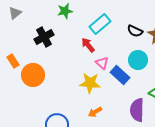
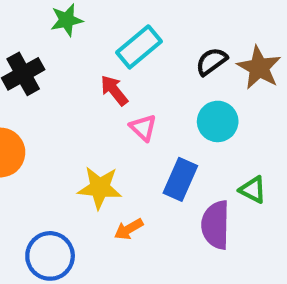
black semicircle: (135, 31) -> (211, 61), turned 119
blue rectangle: (120, 75) -> (180, 179), moved, turned 72
yellow star: (90, 83) -> (100, 188), moved

